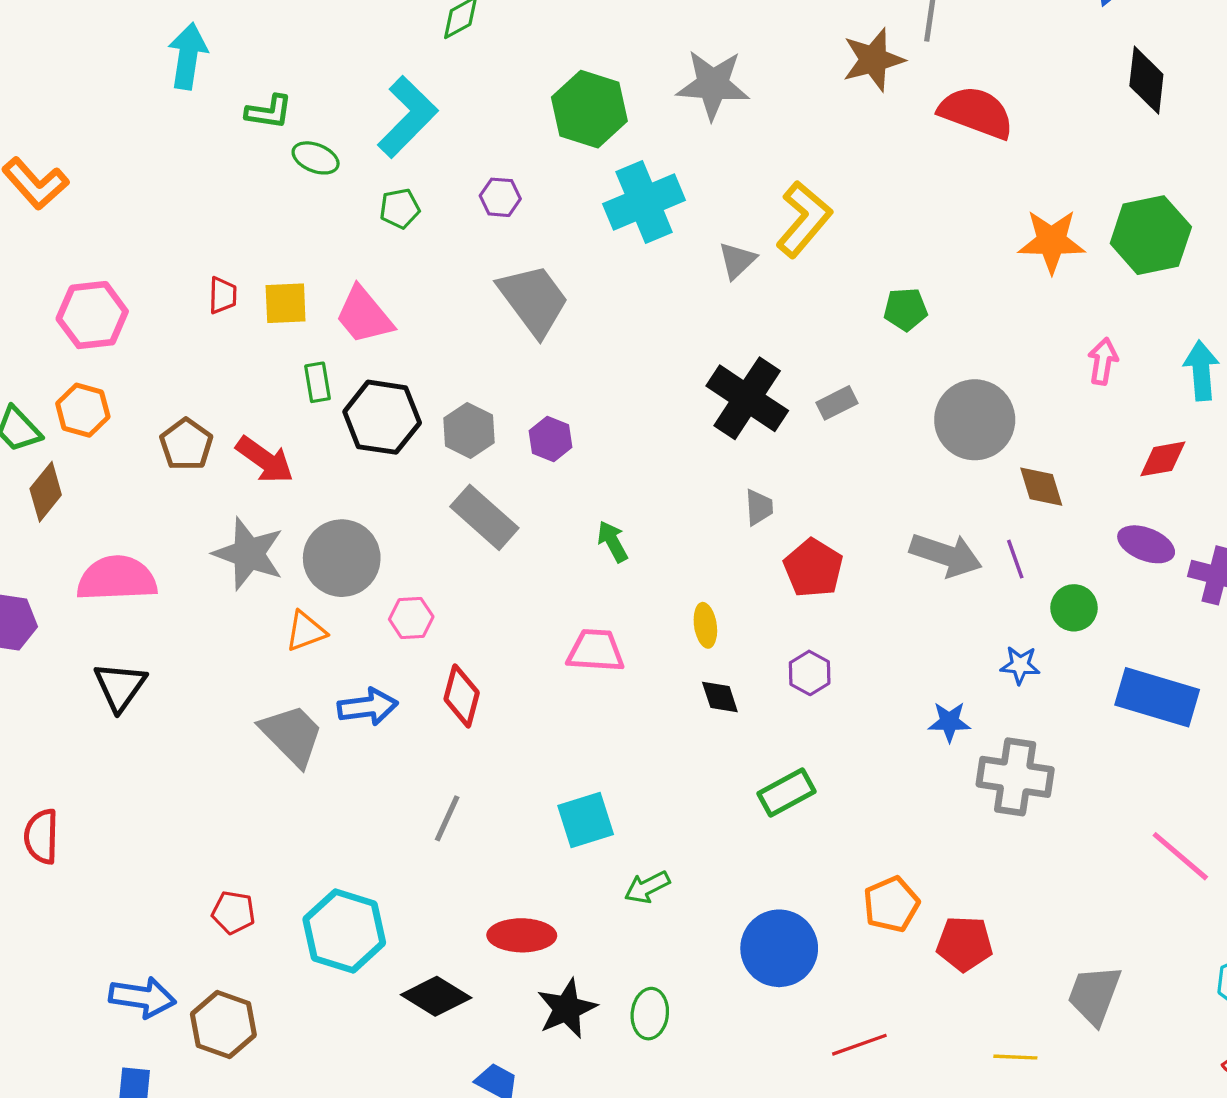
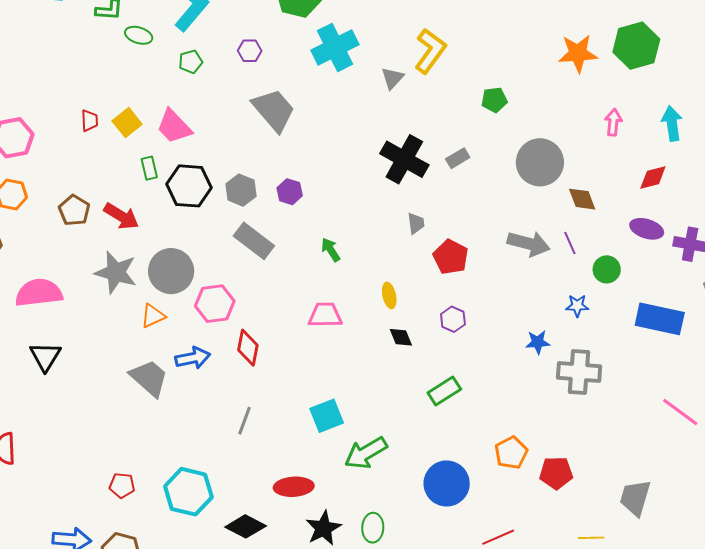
yellow square: (286, 303) -> (127, 123), turned -32
pink hexagon: (411, 618) -> (215, 304), size x1.5
green arrow: (647, 887) -> (366, 453), size x1.6

